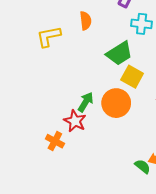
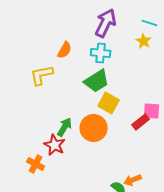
orange semicircle: (86, 21) -> (65, 50), turned 36
cyan cross: (142, 24) -> (101, 53), moved
yellow L-shape: (49, 37) -> (42, 75), moved

